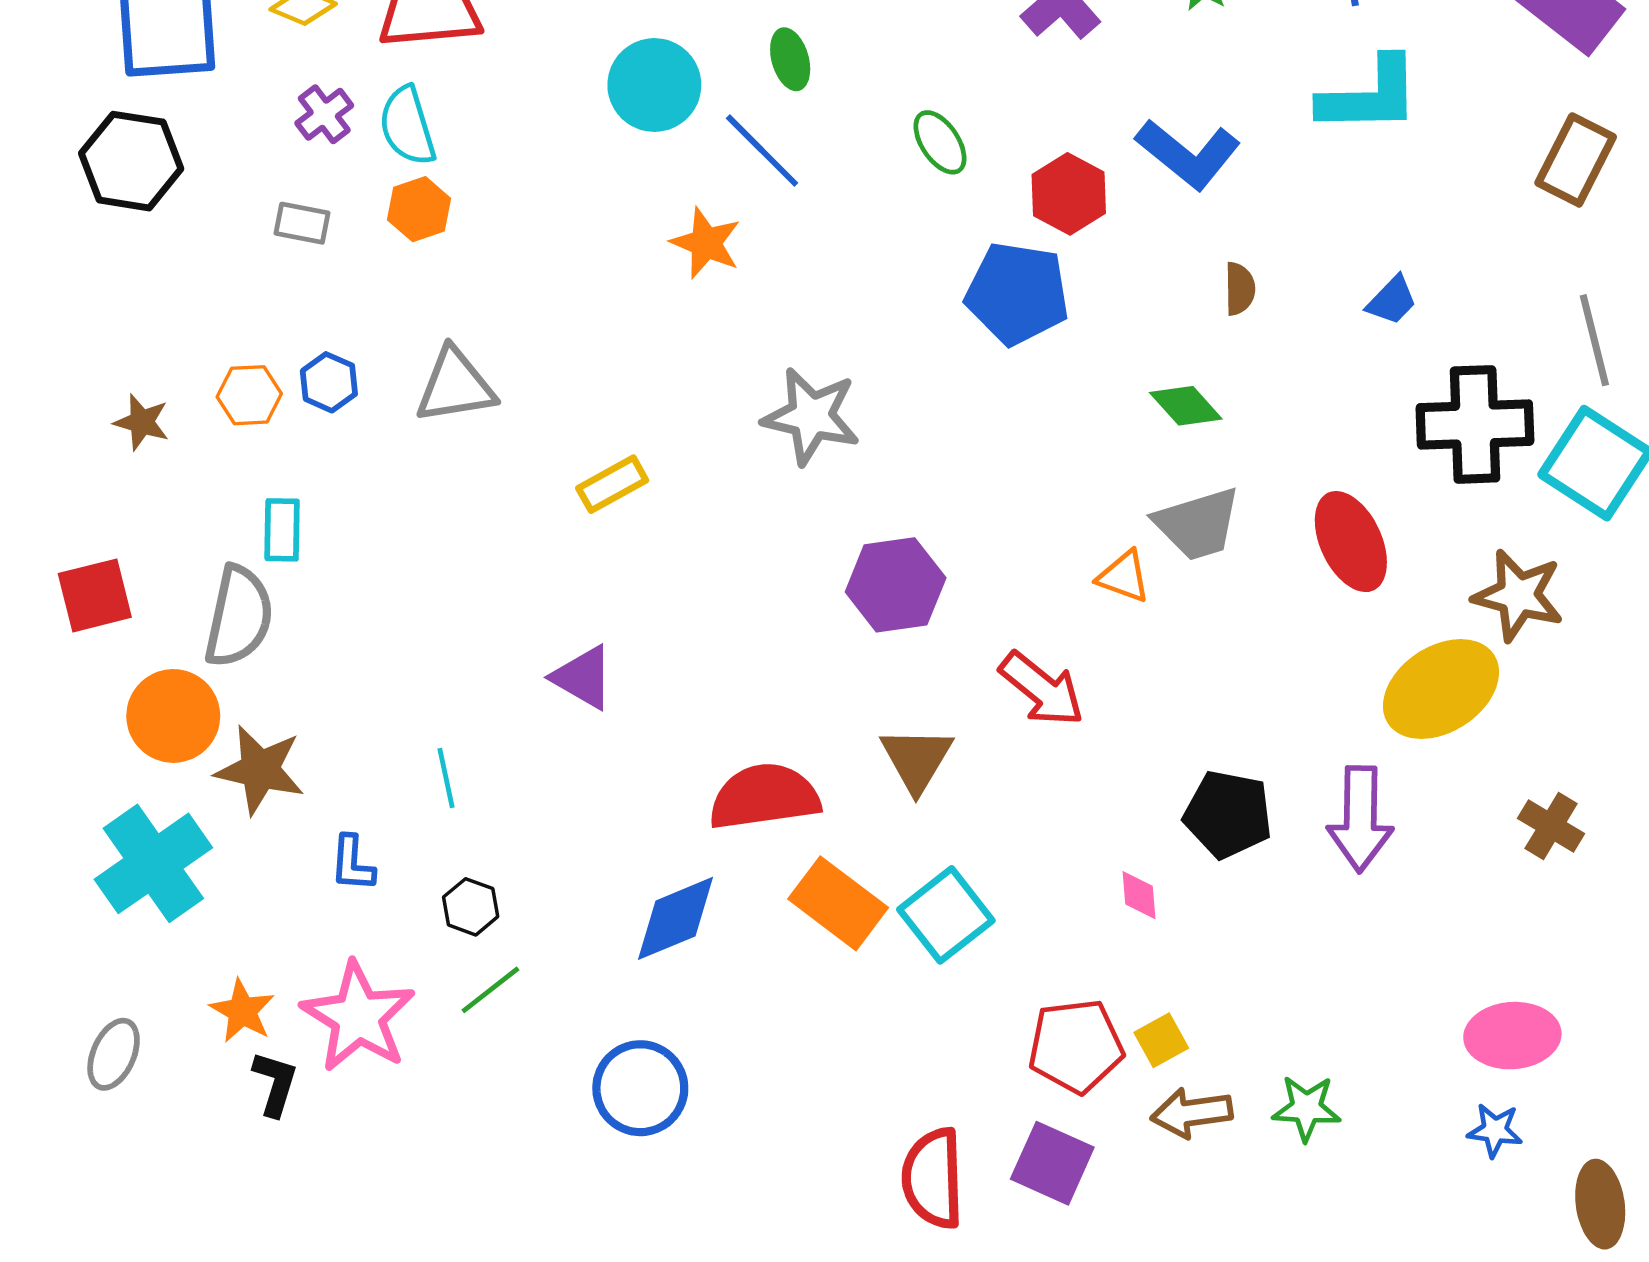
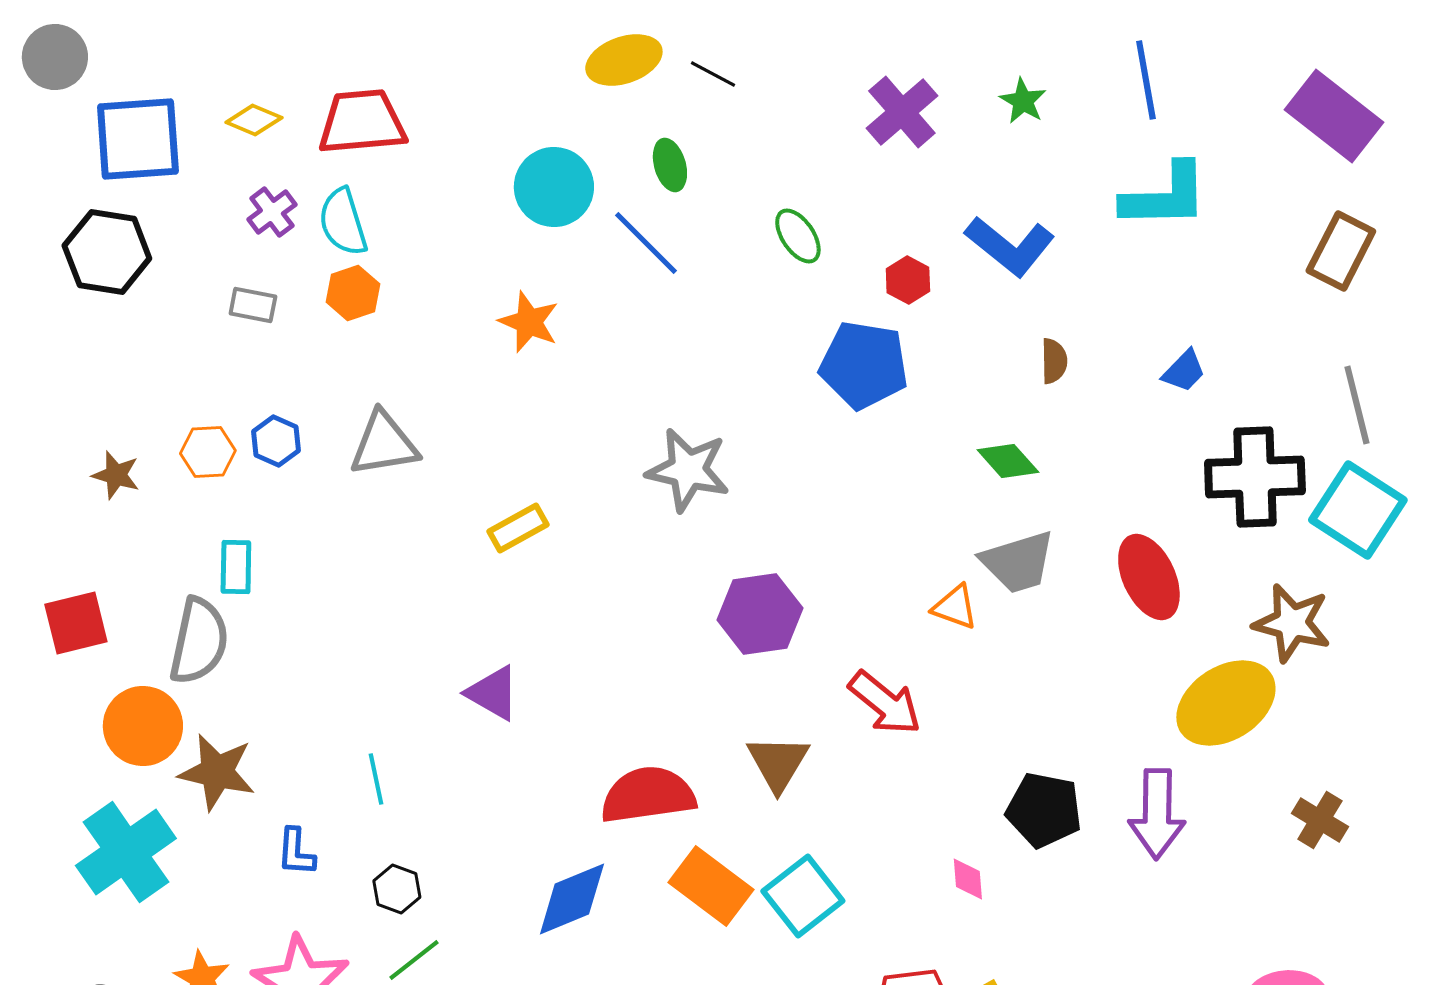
red hexagon: (1069, 194) -> (908, 280), size x0.7
orange star: (706, 243) -> (529, 322), moved

